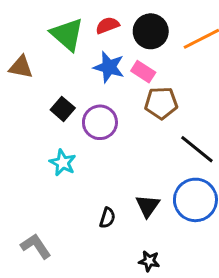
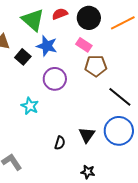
blue star: (109, 67) -> (47, 46), moved
black square: (63, 109) -> (23, 57), moved

